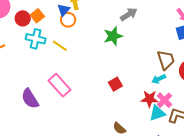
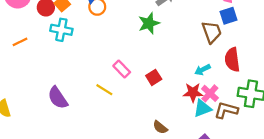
yellow line: (60, 46) -> (104, 90), moved
brown trapezoid: (166, 60) -> (212, 32), moved
pink rectangle: (59, 85) -> (122, 69), moved, size x0.7

